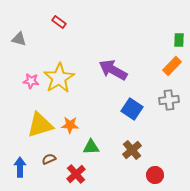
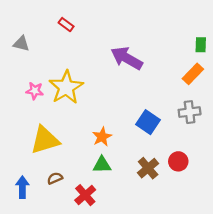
purple arrow: (113, 70) -> (127, 58), moved
orange star: (70, 125) -> (102, 137), moved, turned -30
red circle: (155, 175) -> (178, 161), moved

